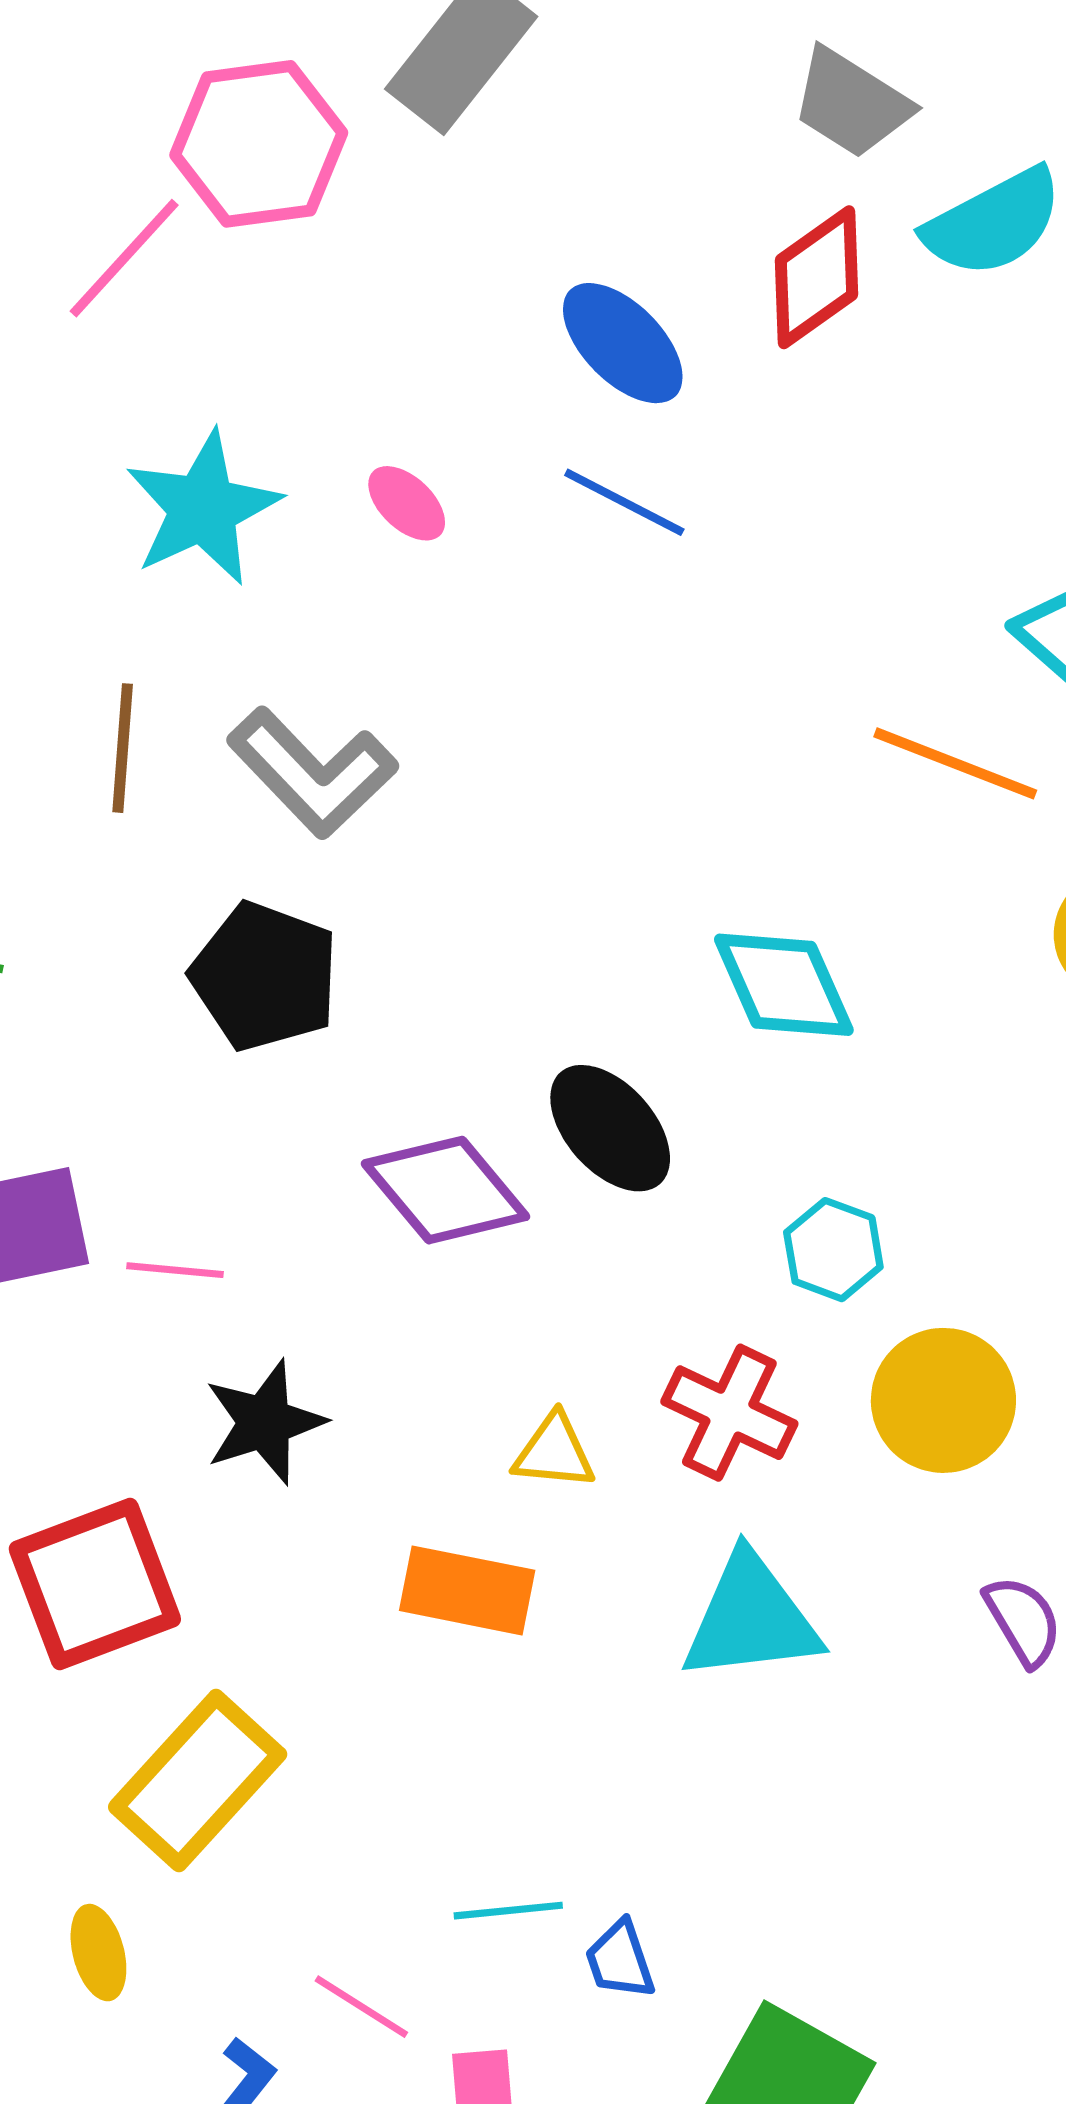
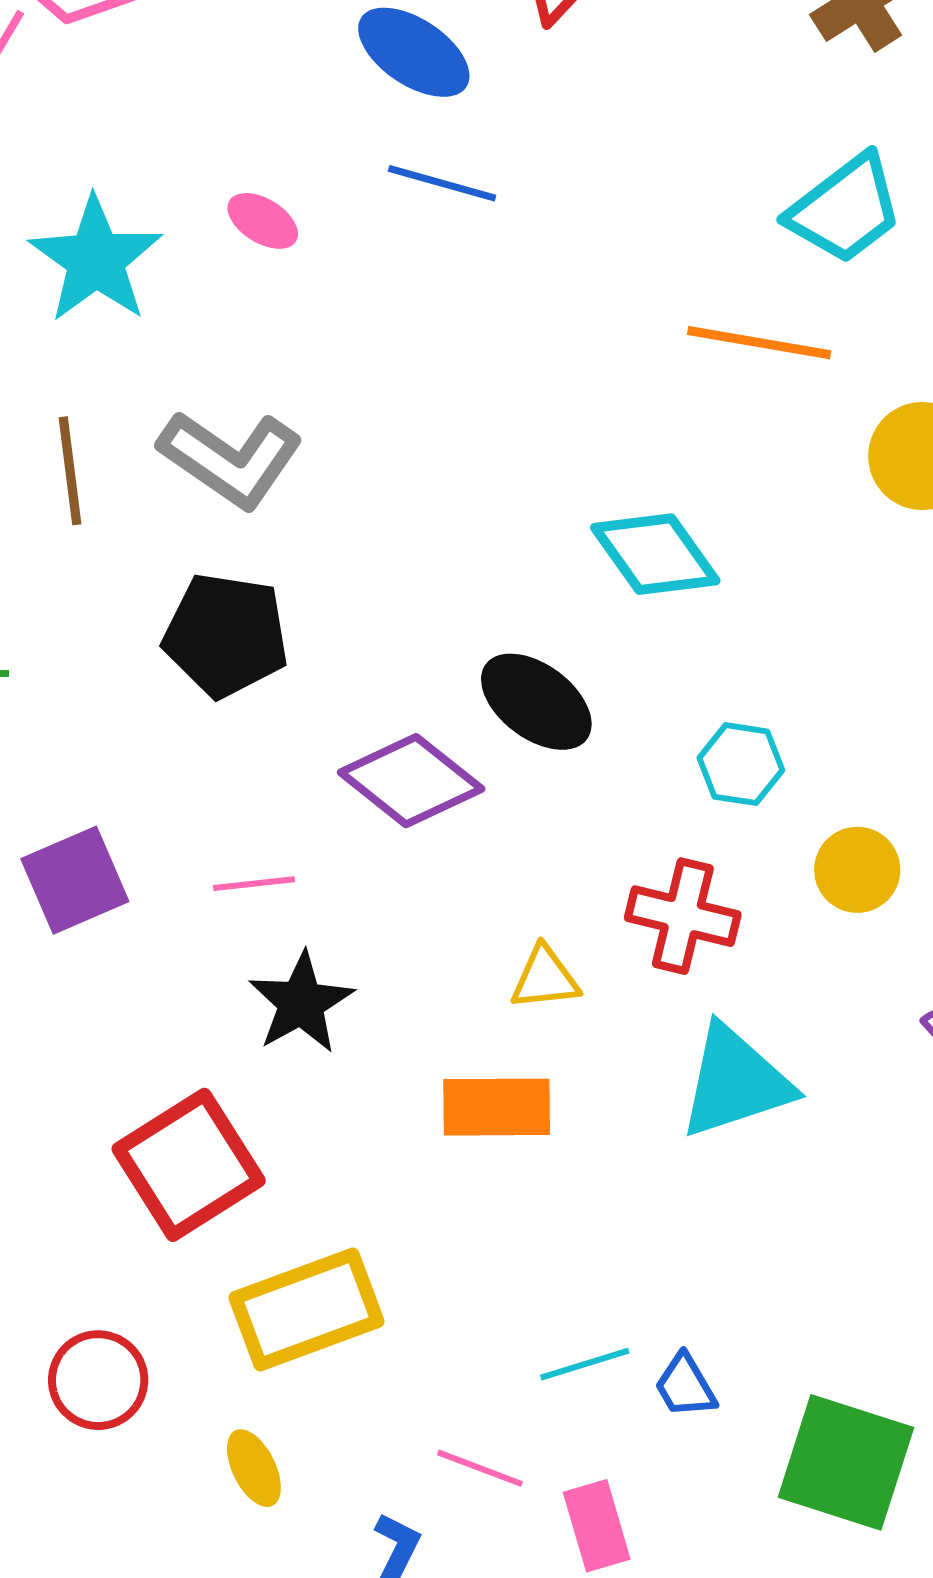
pink line: (175, 1270) -> (254, 884), moved
yellow circle: (943, 1400) -> (857, 870), size x0.7
yellow rectangle: (198, 1781) -> (307, 1310), turned 39

